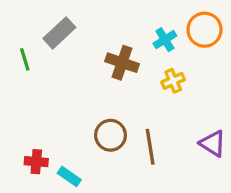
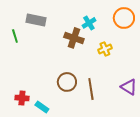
gray rectangle: (59, 33) -> (36, 20), turned 54
cyan cross: (165, 40) -> (89, 23), moved

